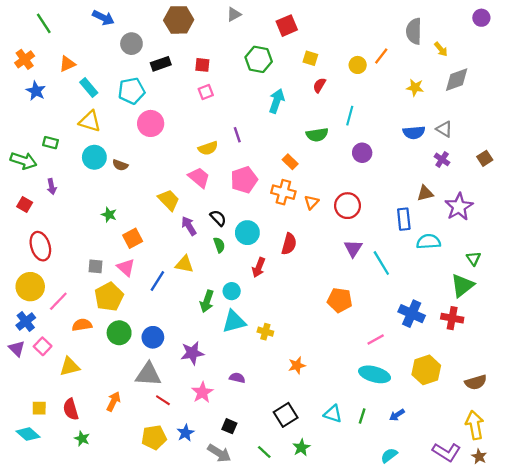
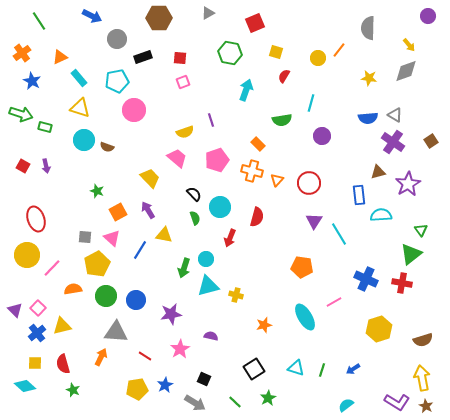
yellow arrow: (441, 49) -> (409, 45), moved
purple cross: (442, 159) -> (393, 142), size x1.6
green arrow: (23, 161) -> (21, 114), moved
red square: (25, 204) -> (23, 166), moved
purple arrow: (189, 226) -> (148, 210), moved
blue cross: (26, 322) -> (37, 333), moved
gray triangle: (148, 374) -> (116, 332), moved
cyan ellipse: (375, 374) -> (305, 317), moved, turned 44

